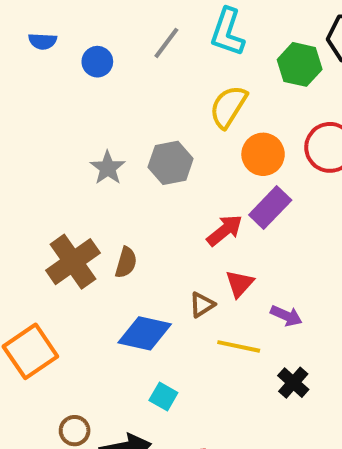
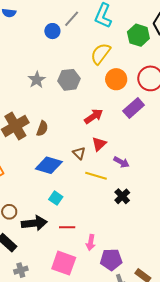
blue circle: (97, 62) -> (52, 31), moved
purple rectangle: (270, 207) -> (134, 108), moved
brown triangle: (202, 305) -> (79, 153), turned -48

